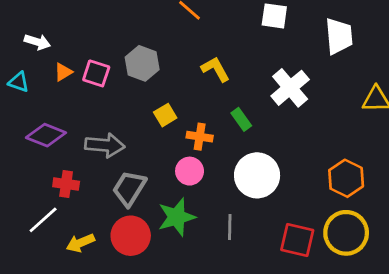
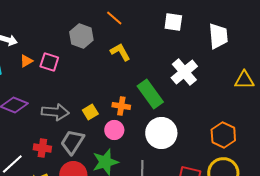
gray hexagon: (142, 63) -> (81, 36), moved
yellow L-shape: (215, 69) -> (120, 52), moved
yellow square: (165, 115) -> (90, 112), moved
green rectangle: (241, 119) -> (150, 94), size x1.8
red cross: (66, 184) -> (42, 148), moved

